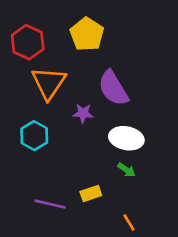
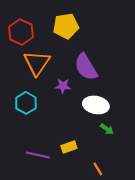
yellow pentagon: (87, 34) -> (66, 26), turned 30
green arrow: (126, 170) -> (107, 129), moved

